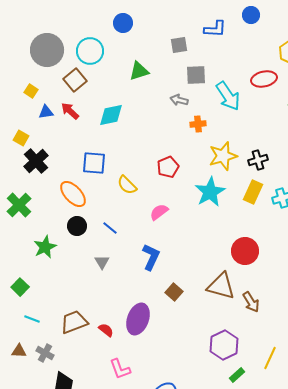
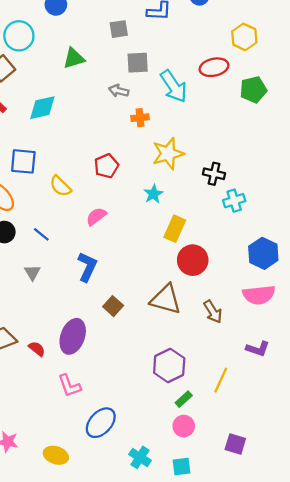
black cross: (258, 160) -> (214, 174), moved, turned 30
cyan star: (210, 192) -> (153, 194), size x0.6
yellow rectangle: (253, 192) -> (175, 229), moved
brown arrow: (251, 302) -> (213, 312), moved
pink L-shape: (120, 369) -> (69, 386), moved

